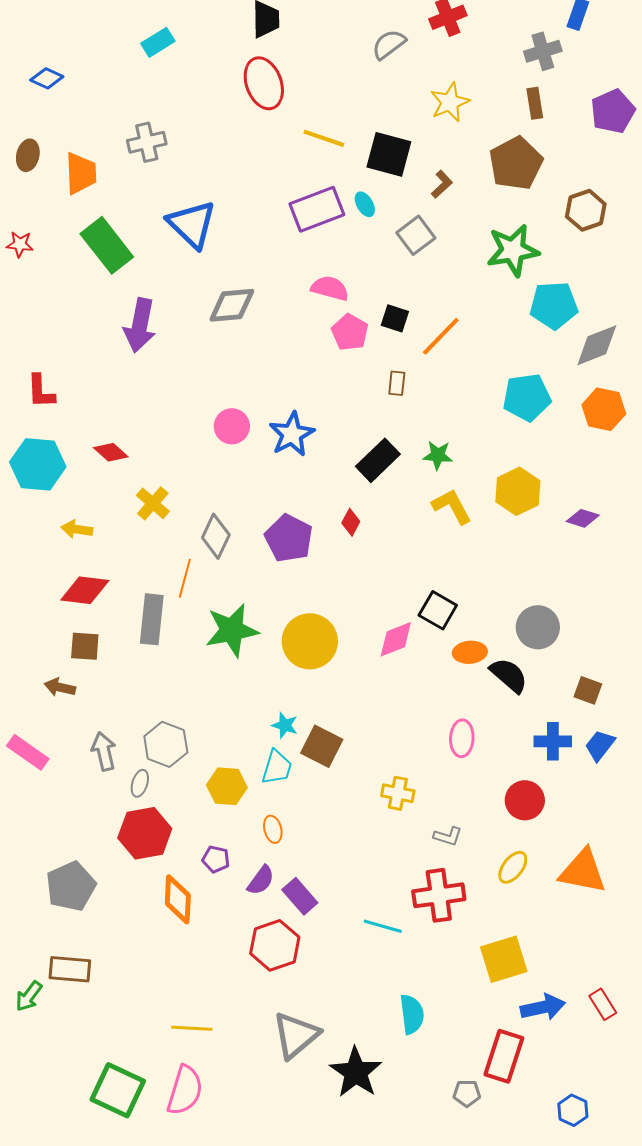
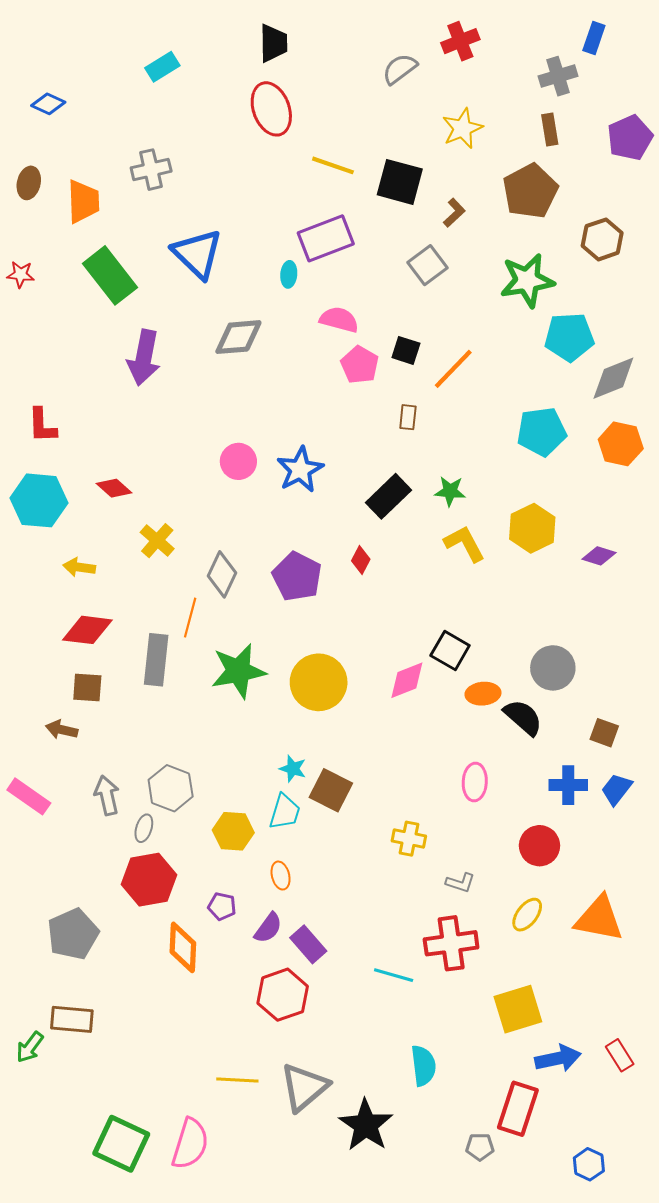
cyan ellipse: (365, 204) -> (289, 274), moved, turned 35
yellow line: (192, 1028) -> (237, 1080), moved

